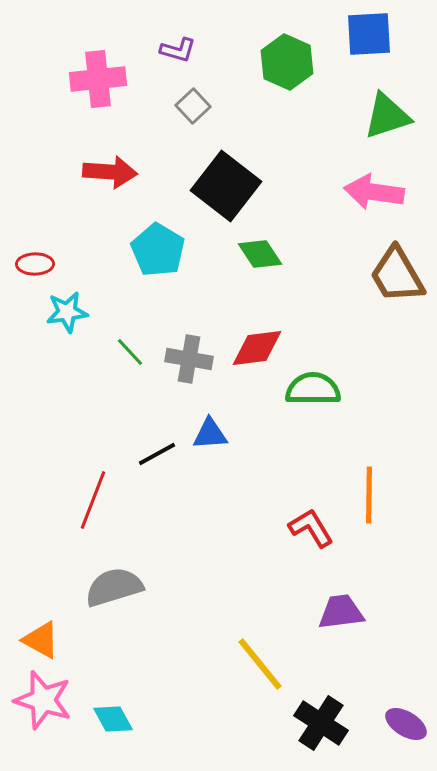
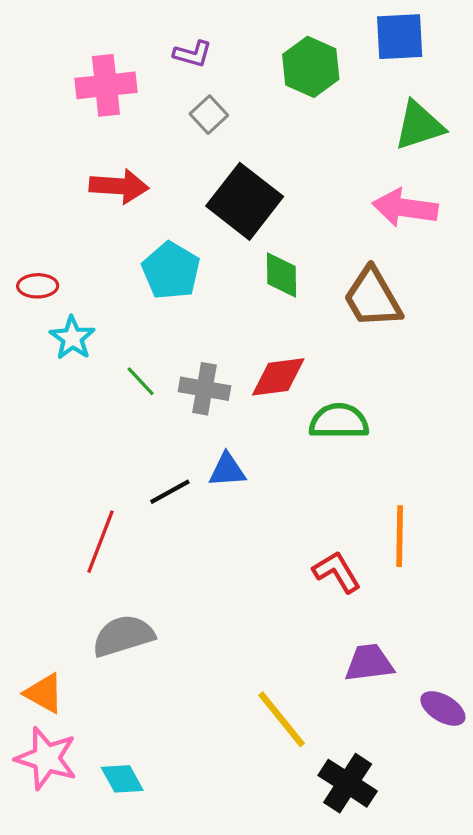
green diamond: (260, 254) -> (281, 275), turned 33
brown trapezoid: (397, 275) -> (372, 298), moved
cyan star: (67, 312) -> (72, 338), turned -30
purple ellipse: (406, 724) -> (443, 708), moved

